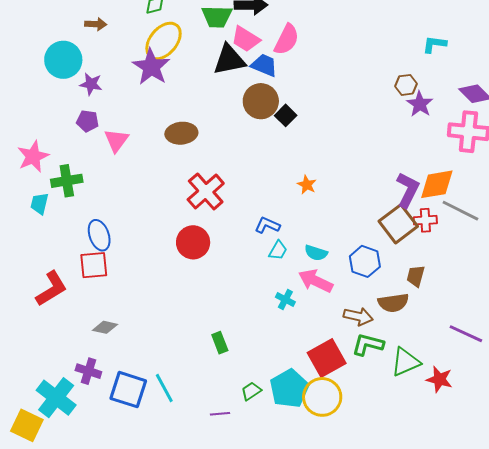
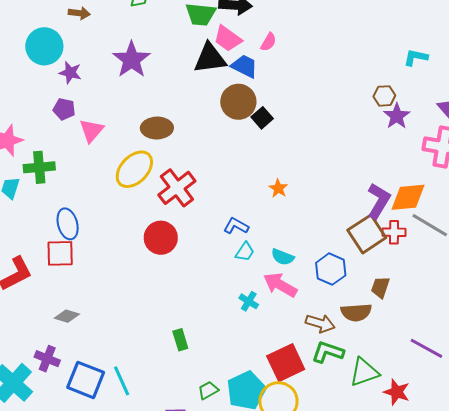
pink semicircle: (287, 39) -> (269, 42), size x0.6
yellow ellipse: (164, 41) -> (134, 169), moved

